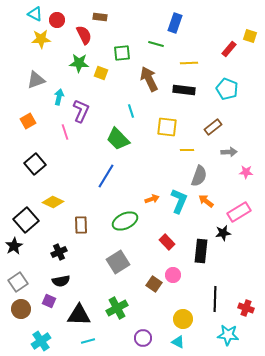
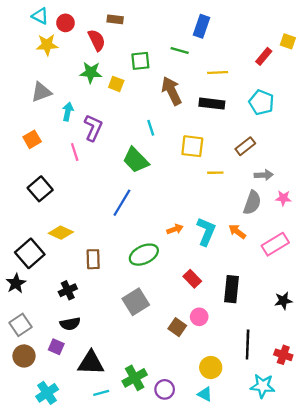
gray semicircle: (199, 176) -> (252, 203), moved
black star: (223, 233) -> (283, 301), moved
green cross: (117, 308) -> (135, 378), moved

